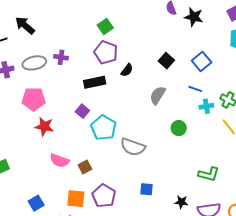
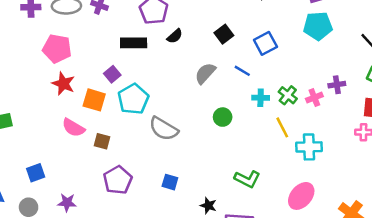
blue line: (195, 89) -> (242, 71), moved
brown square: (85, 167) -> (102, 141), turned 32
orange square: (76, 199) -> (94, 100), moved

